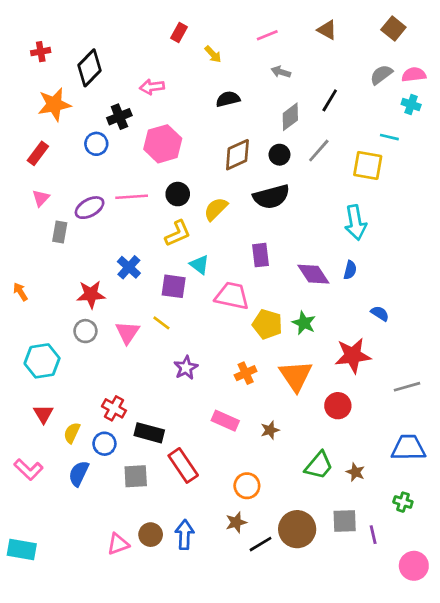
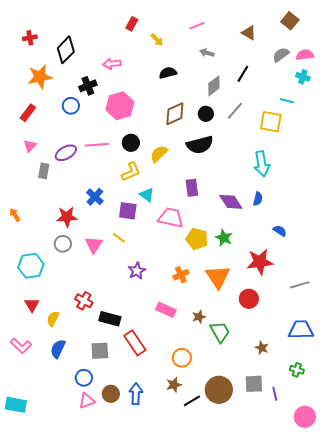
brown triangle: (327, 30) -> (249, 33), moved
blue circle: (104, 444) -> (84, 378), moved
green trapezoid: (319, 465) -> (220, 332), moved, turned -70

